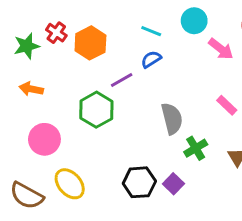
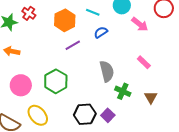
orange hexagon: (90, 43) -> (65, 20), moved
blue semicircle: (151, 59) -> (101, 32), moved
green hexagon: (96, 110) -> (56, 81), moved
green cross: (196, 148) -> (123, 91), turned -35

